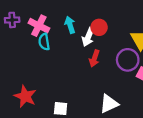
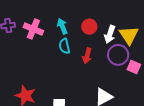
white arrow: (88, 37) -> (110, 34), moved
cyan semicircle: (44, 42) -> (64, 46), moved

